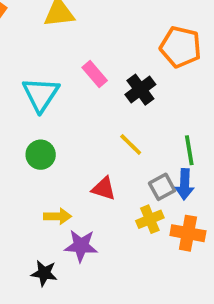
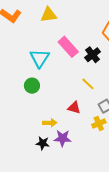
pink rectangle: (95, 74) -> (68, 47), size x1.5
green circle: (41, 155) -> (32, 86), moved
black star: (44, 273) -> (43, 143), moved

